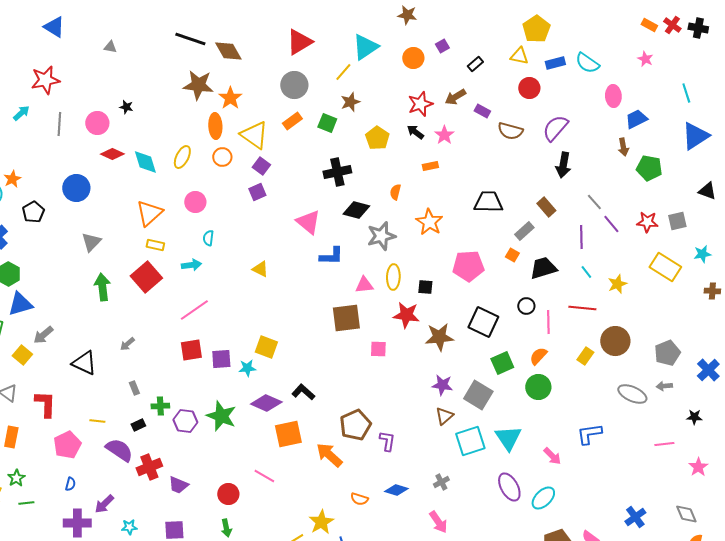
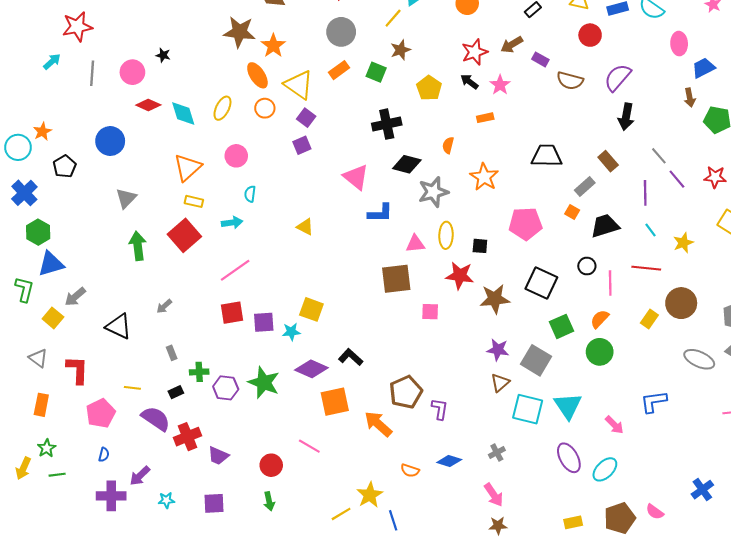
orange ellipse: (215, 126) -> (257, 75), turned -30
cyan square: (470, 441) -> (528, 409), turned 32

